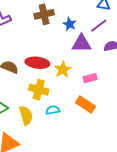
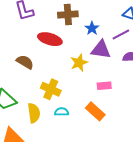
red ellipse: (37, 63) -> (50, 39), moved
yellow star: (63, 69) -> (79, 63), moved

